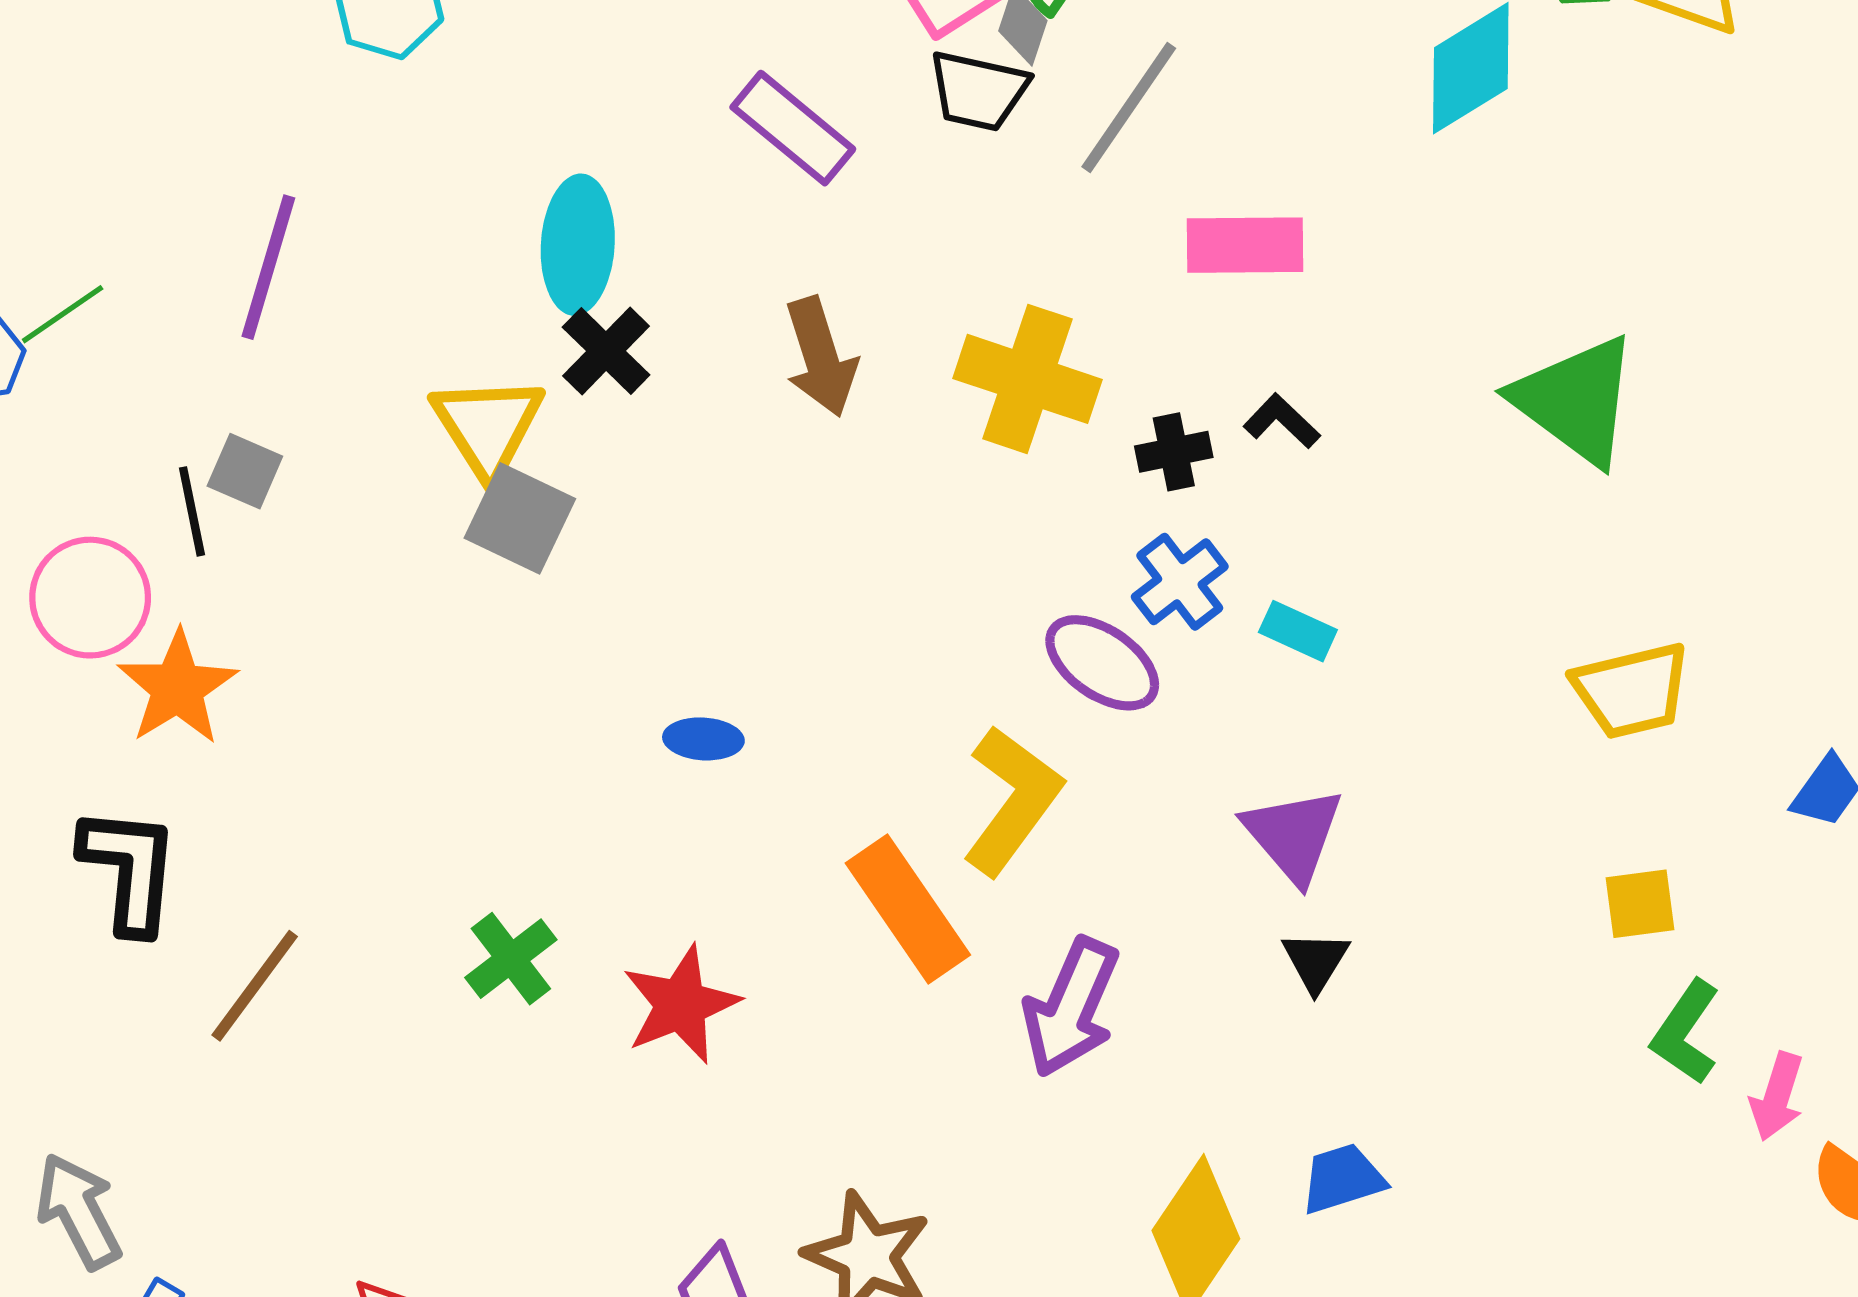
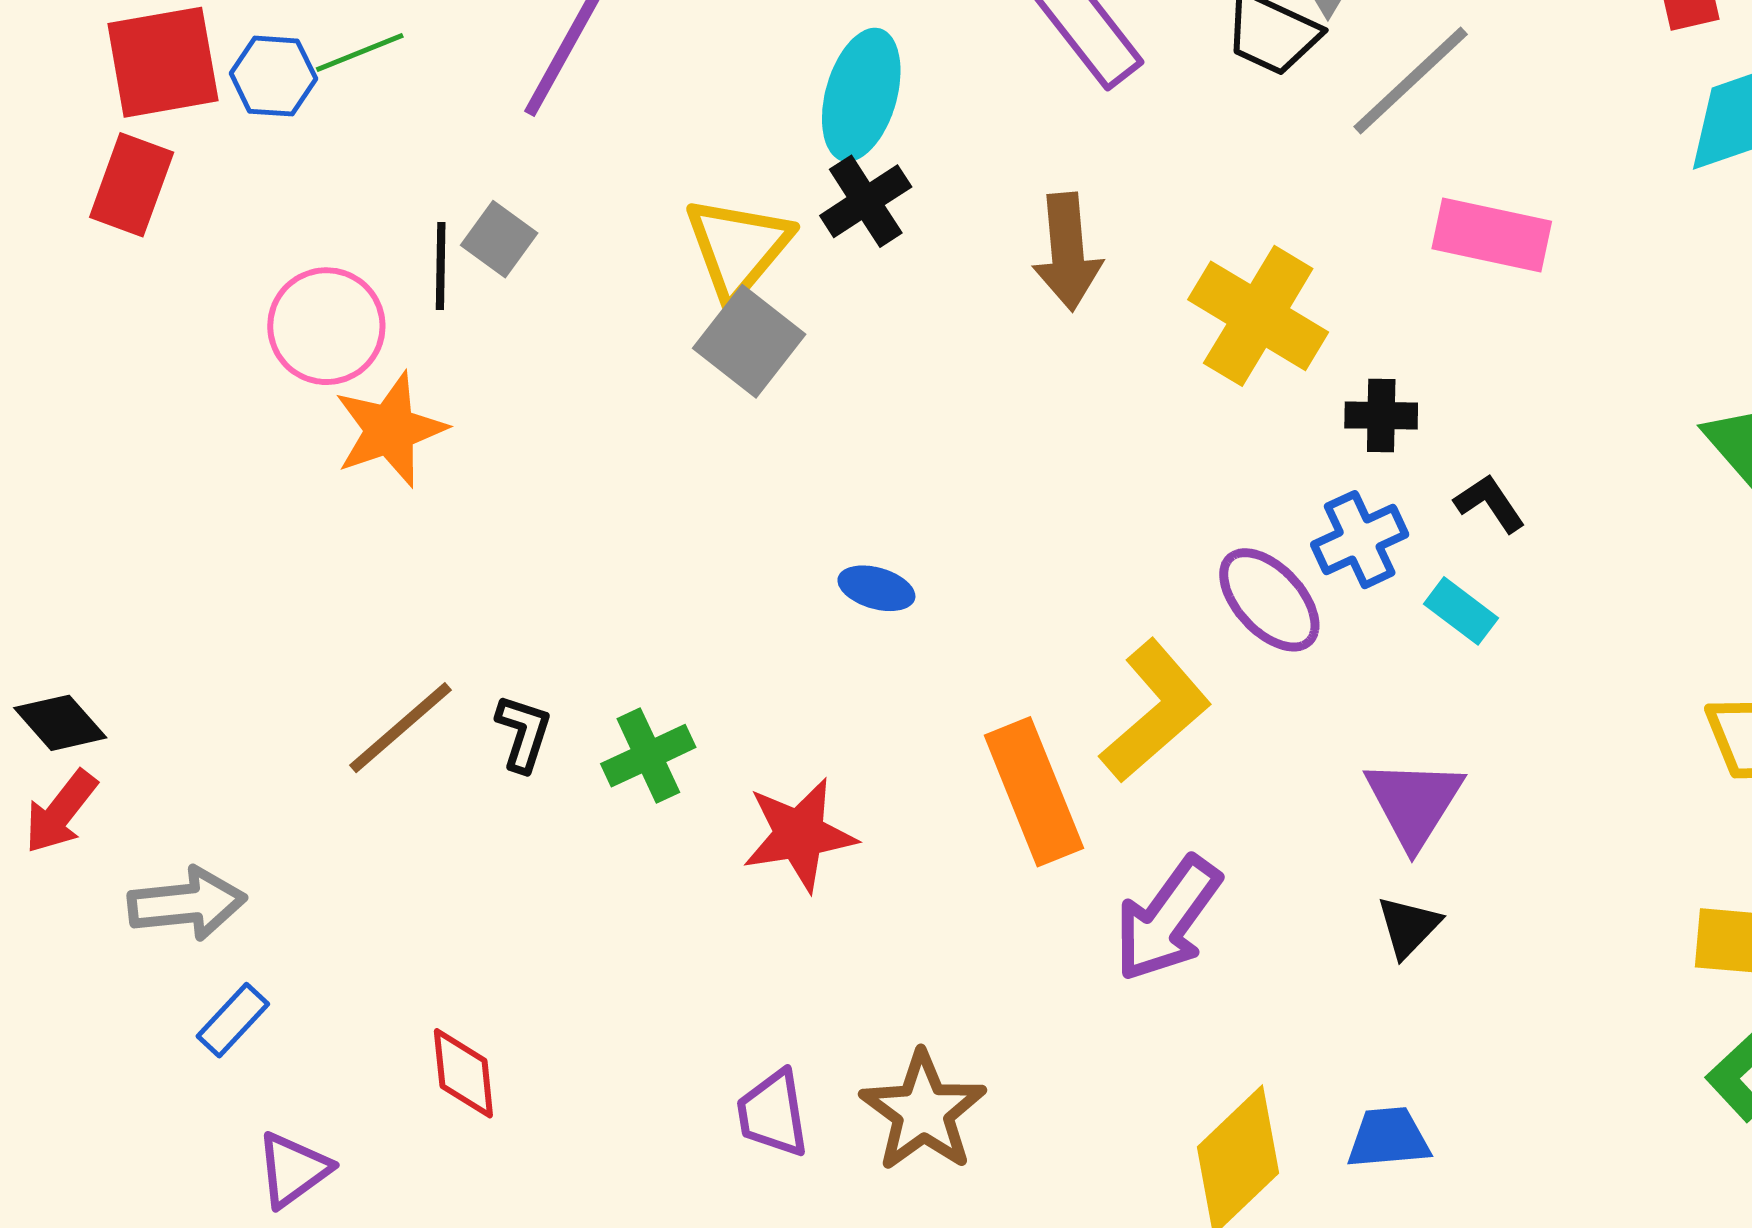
black L-shape: (1282, 421) -> (1490, 503), moved
black L-shape: (129, 870) -> (523, 733), moved, size x0.6
gray arrow: (79, 1211) -> (187, 904), turned 99

